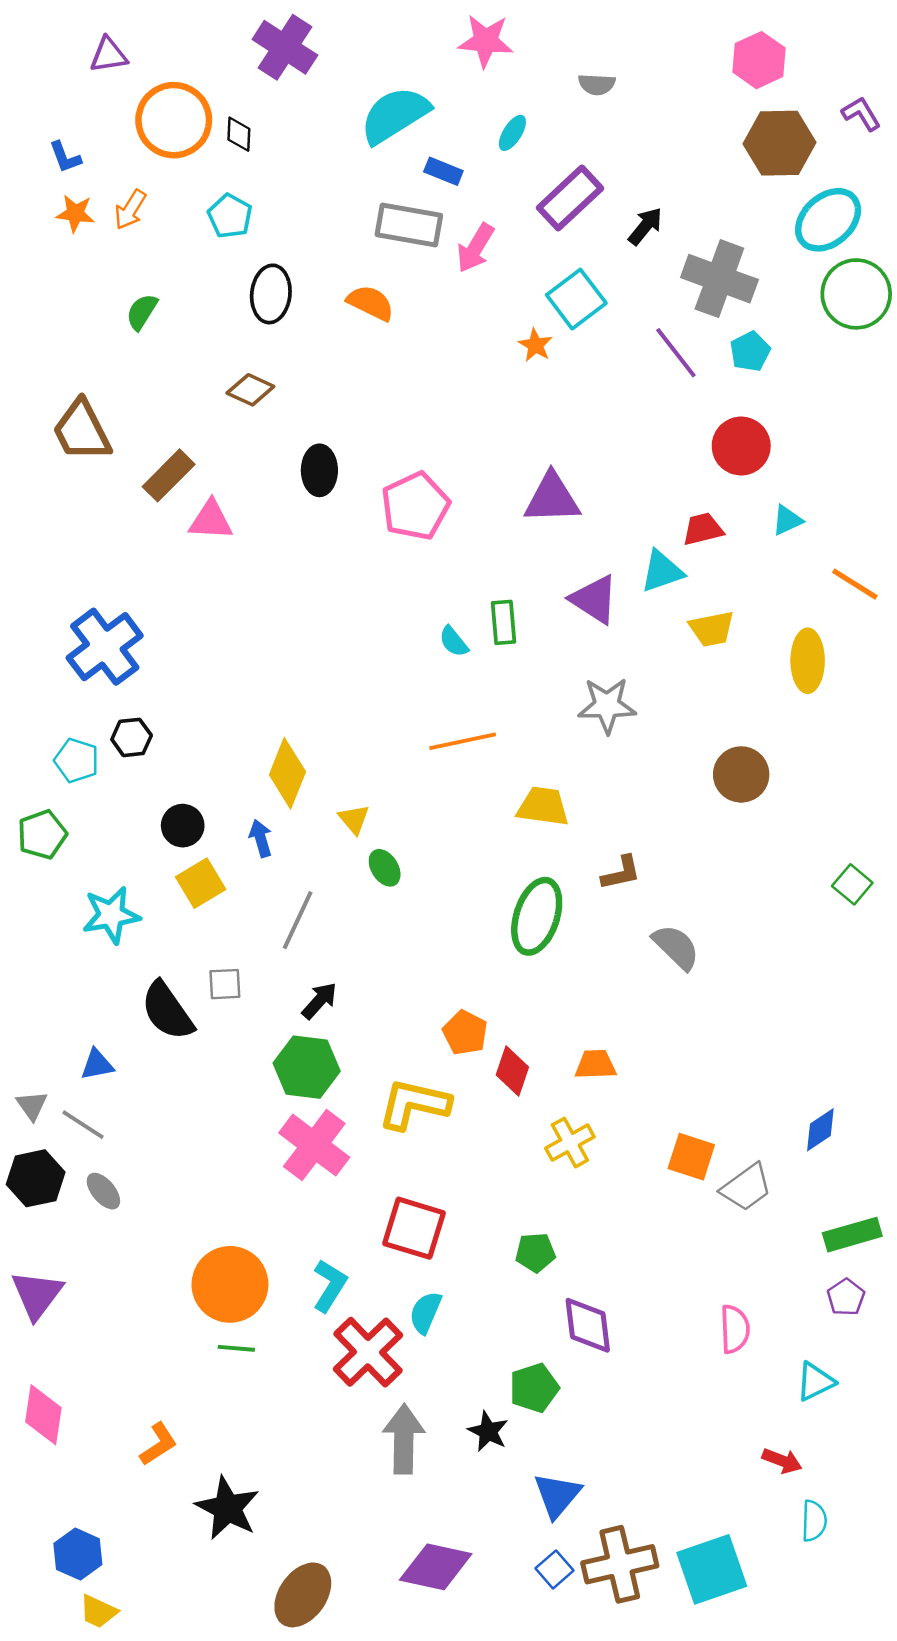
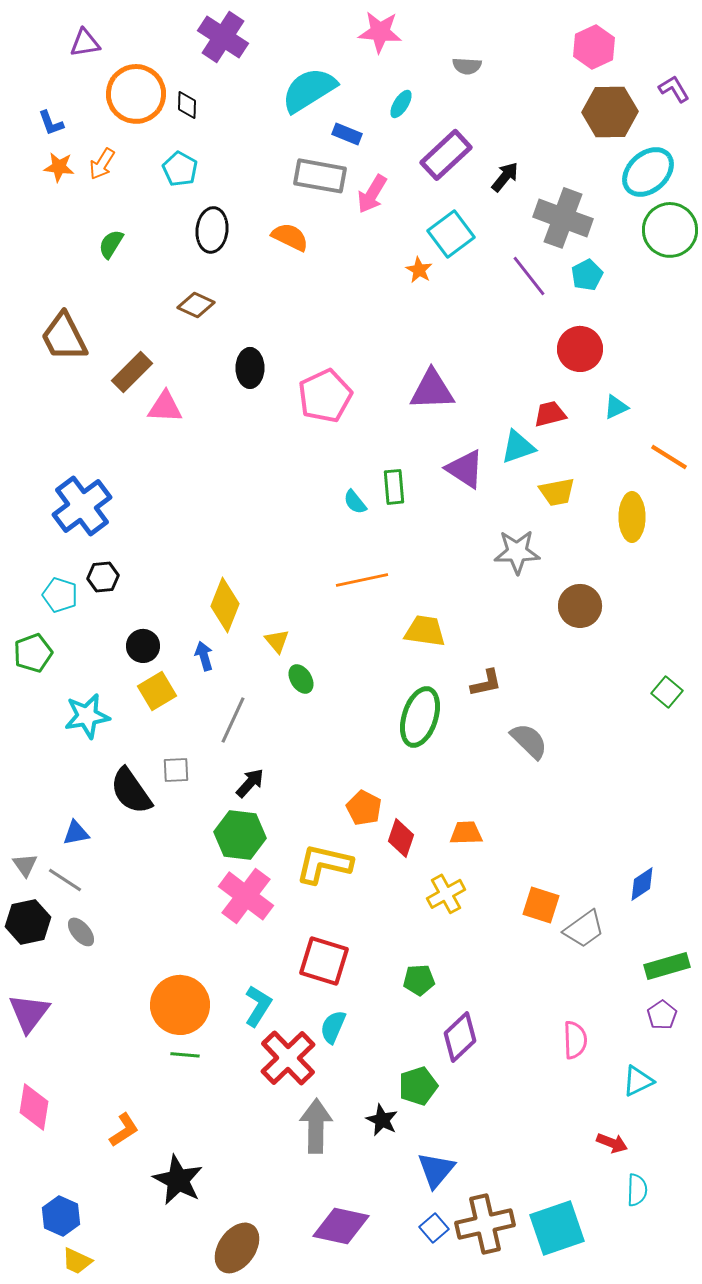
gray star: (607, 705) -> (517, 552), moved
purple diamond: (588, 1325) -> (460, 1037), turned 54

